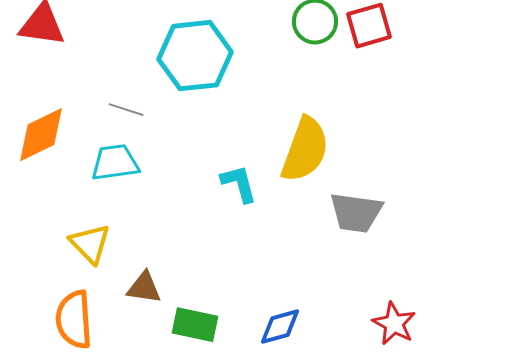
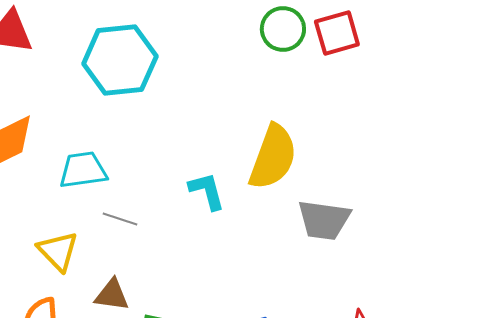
cyan hexagon: (195, 56) -> (120, 60), moved
gray line: (126, 110) -> (120, 219), moved

